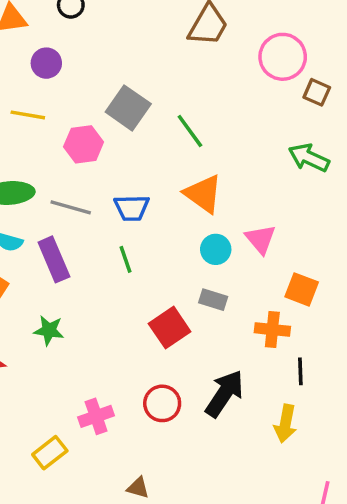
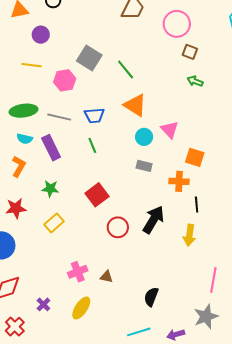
brown square: (317, 92) -> (190, 52), moved
green arrow: (309, 158) -> (195, 81), size x0.7
red square: (170, 328) -> (97, 195), moved
pink cross: (96, 416) -> (78, 272), moved
yellow rectangle: (50, 453) -> (54, 223), moved

